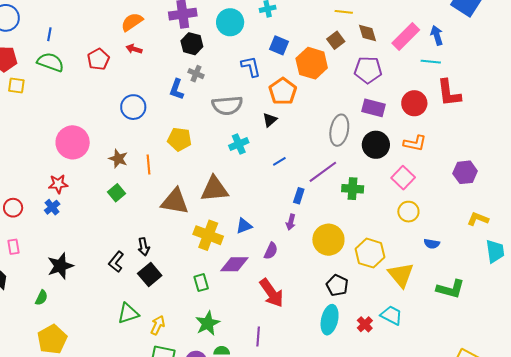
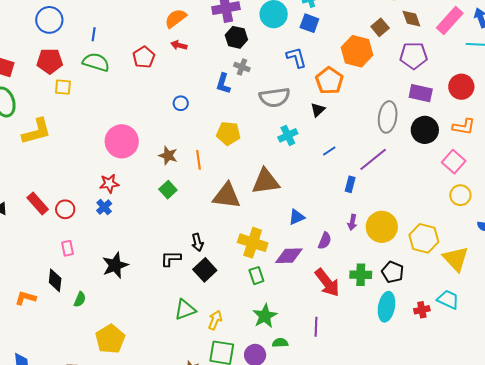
blue square: (279, 45) -> (309, 23), moved
blue circle: (133, 107) -> (181, 103), size x0.6
green cross: (353, 189) -> (361, 275), moved
purple arrow: (291, 222) -> (352, 222), moved
yellow cross: (208, 235) -> (253, 243), moved
black L-shape: (116, 262) -> (171, 259), turned 55
green semicircle: (42, 298) -> (80, 299), moved
red cross: (365, 324) -> (422, 310), turned 35

